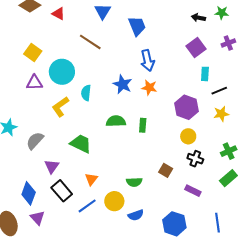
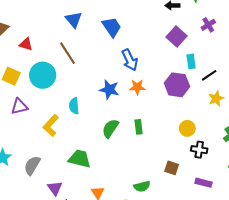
red triangle: (58, 14) -> (26, 44), moved
brown line: (90, 42) -> (68, 53), turned 35
cyan circle: (62, 72) -> (43, 75), moved
purple hexagon: (186, 107) -> (177, 85), moved
green semicircle: (116, 121) -> (110, 128), turned -42

